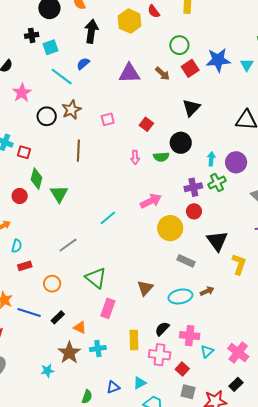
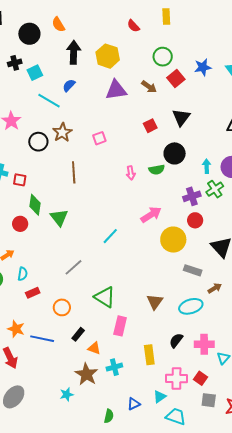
yellow hexagon: (130, 21) -> (108, 56), moved
blue star: (218, 60) -> (203, 67), size x0.7
red square: (146, 124) -> (150, 126), moved, turned 32
brown arrow: (207, 291) -> (215, 288), moved
black rectangle: (58, 317) -> (78, 334), moved
pink cross: (160, 355) -> (176, 378), moved

